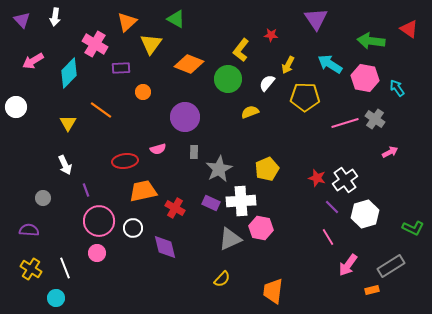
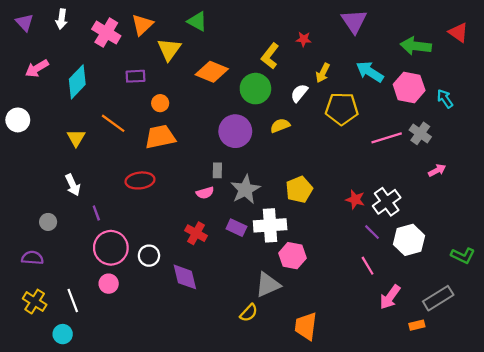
pink cross: (95, 44) -> (106, 33), moved
purple circle: (185, 117) -> (235, 131), moved
pink semicircle: (158, 149) -> (205, 193), moved
orange trapezoid: (143, 191) -> (160, 137), moved
gray triangle: (230, 239) -> (268, 285), moved

